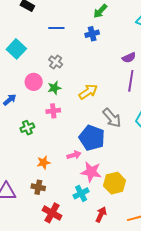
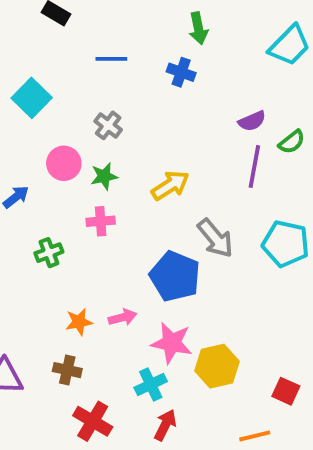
green arrow: (100, 11) -> (198, 28), turned -56
blue cross: (92, 34) -> (181, 72), turned 32
pink arrow: (74, 155) -> (123, 317), moved
red arrow: (101, 214) -> (165, 425), moved

